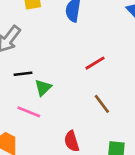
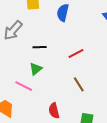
black line: (23, 74) -> (40, 47), moved

